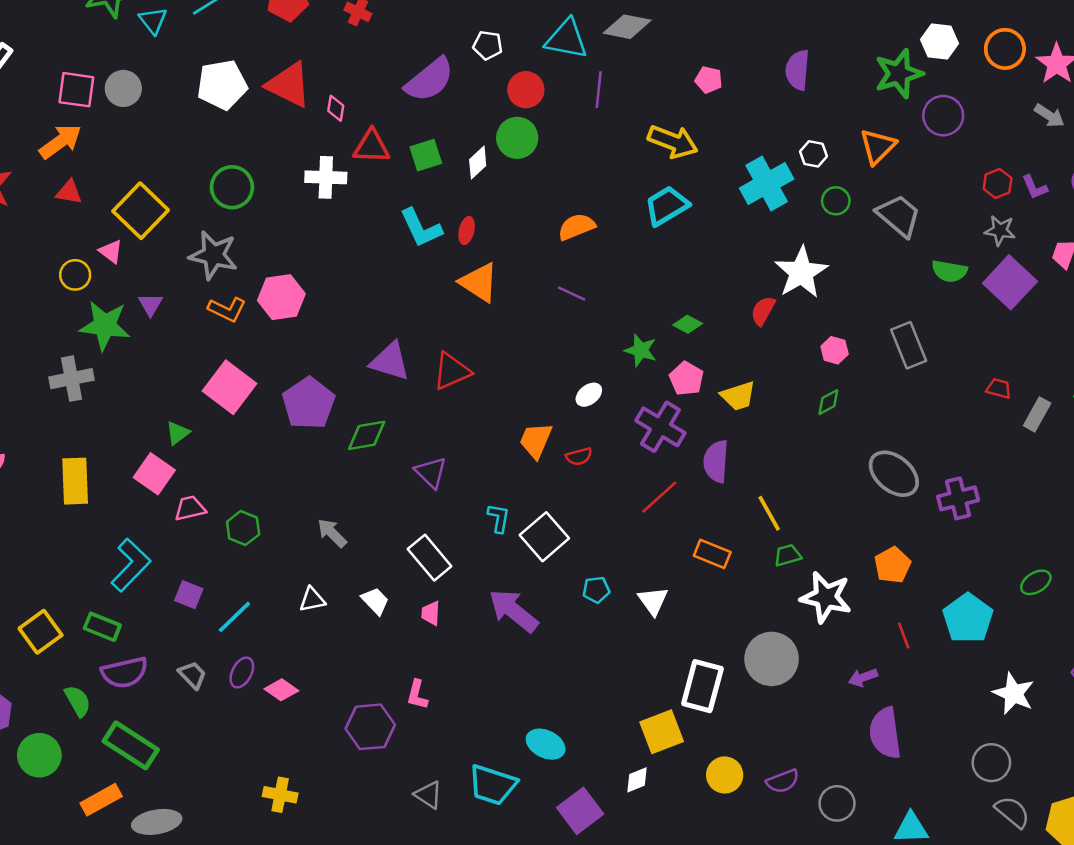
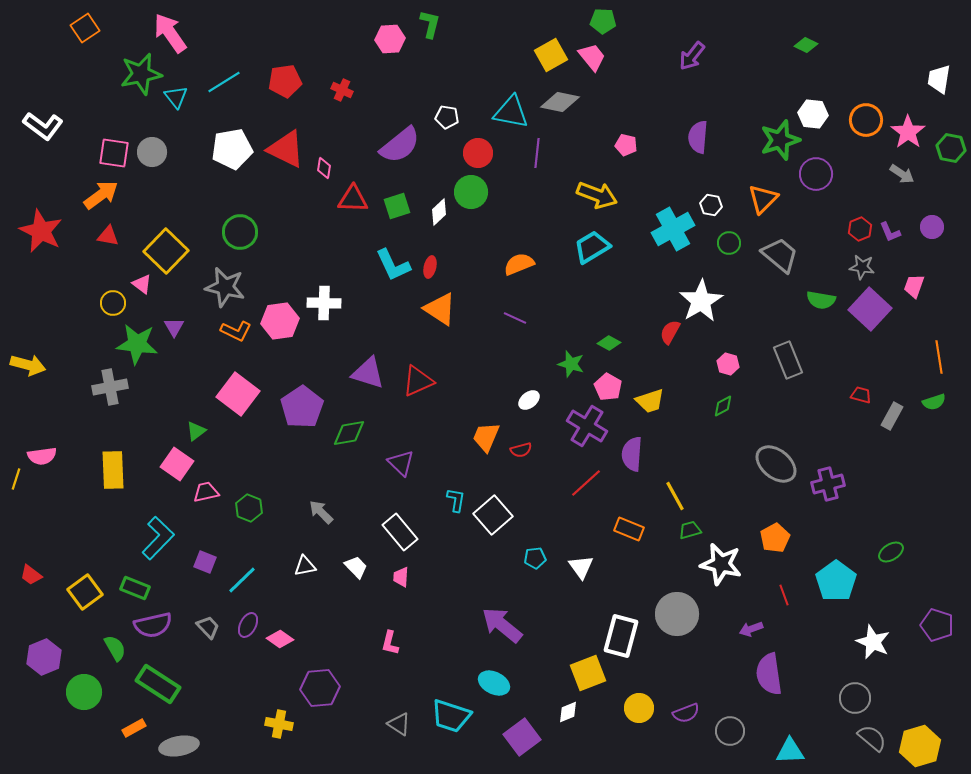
white cross: (326, 177) -> (324, 303), moved
purple arrow: (514, 611) -> (502, 625), moved
purple hexagon: (370, 727) -> (320, 688), moved
orange rectangle: (101, 800) -> (134, 728), size x0.7

